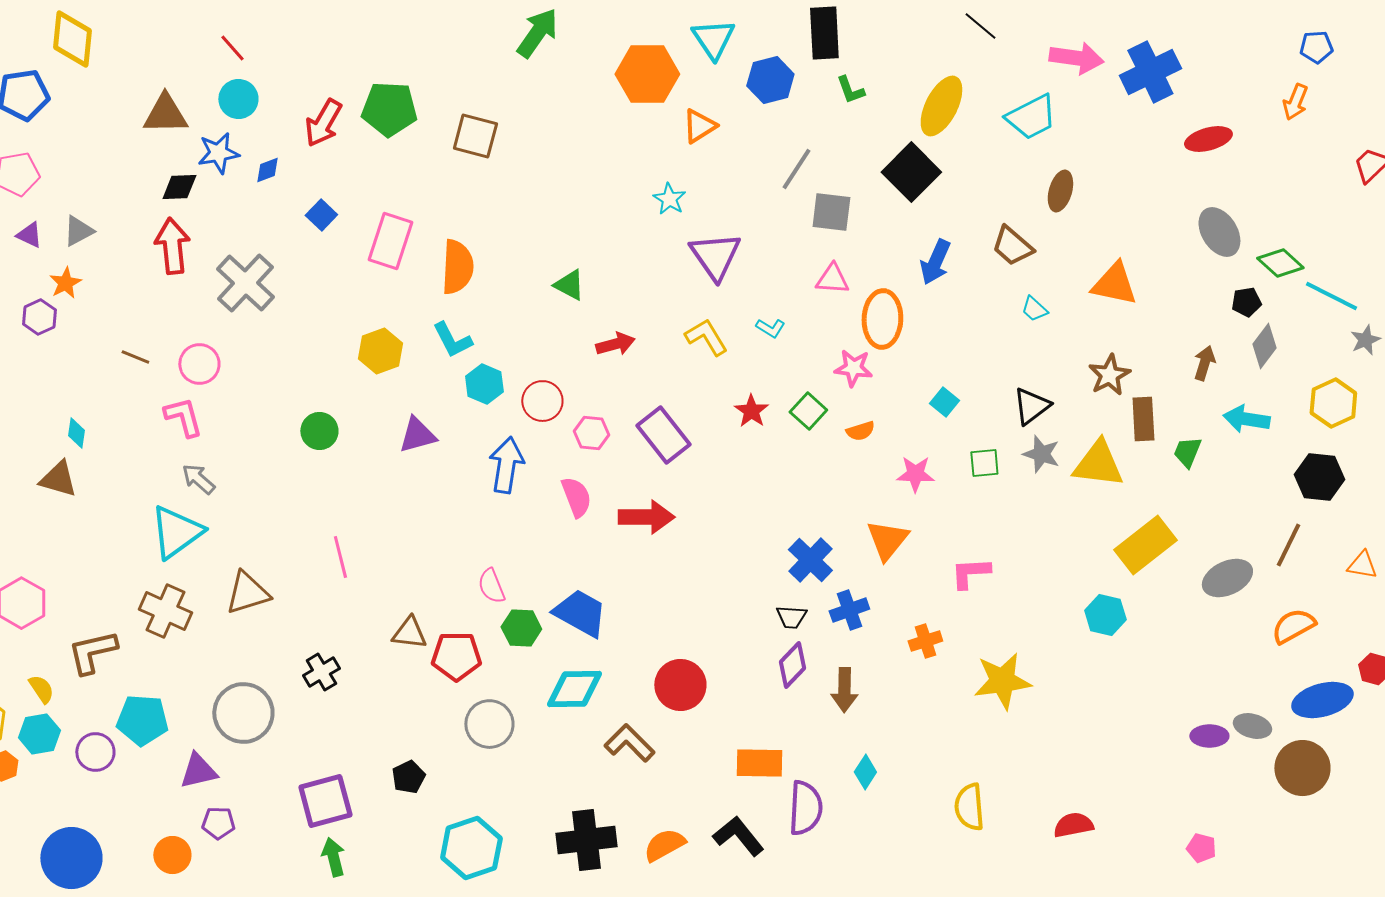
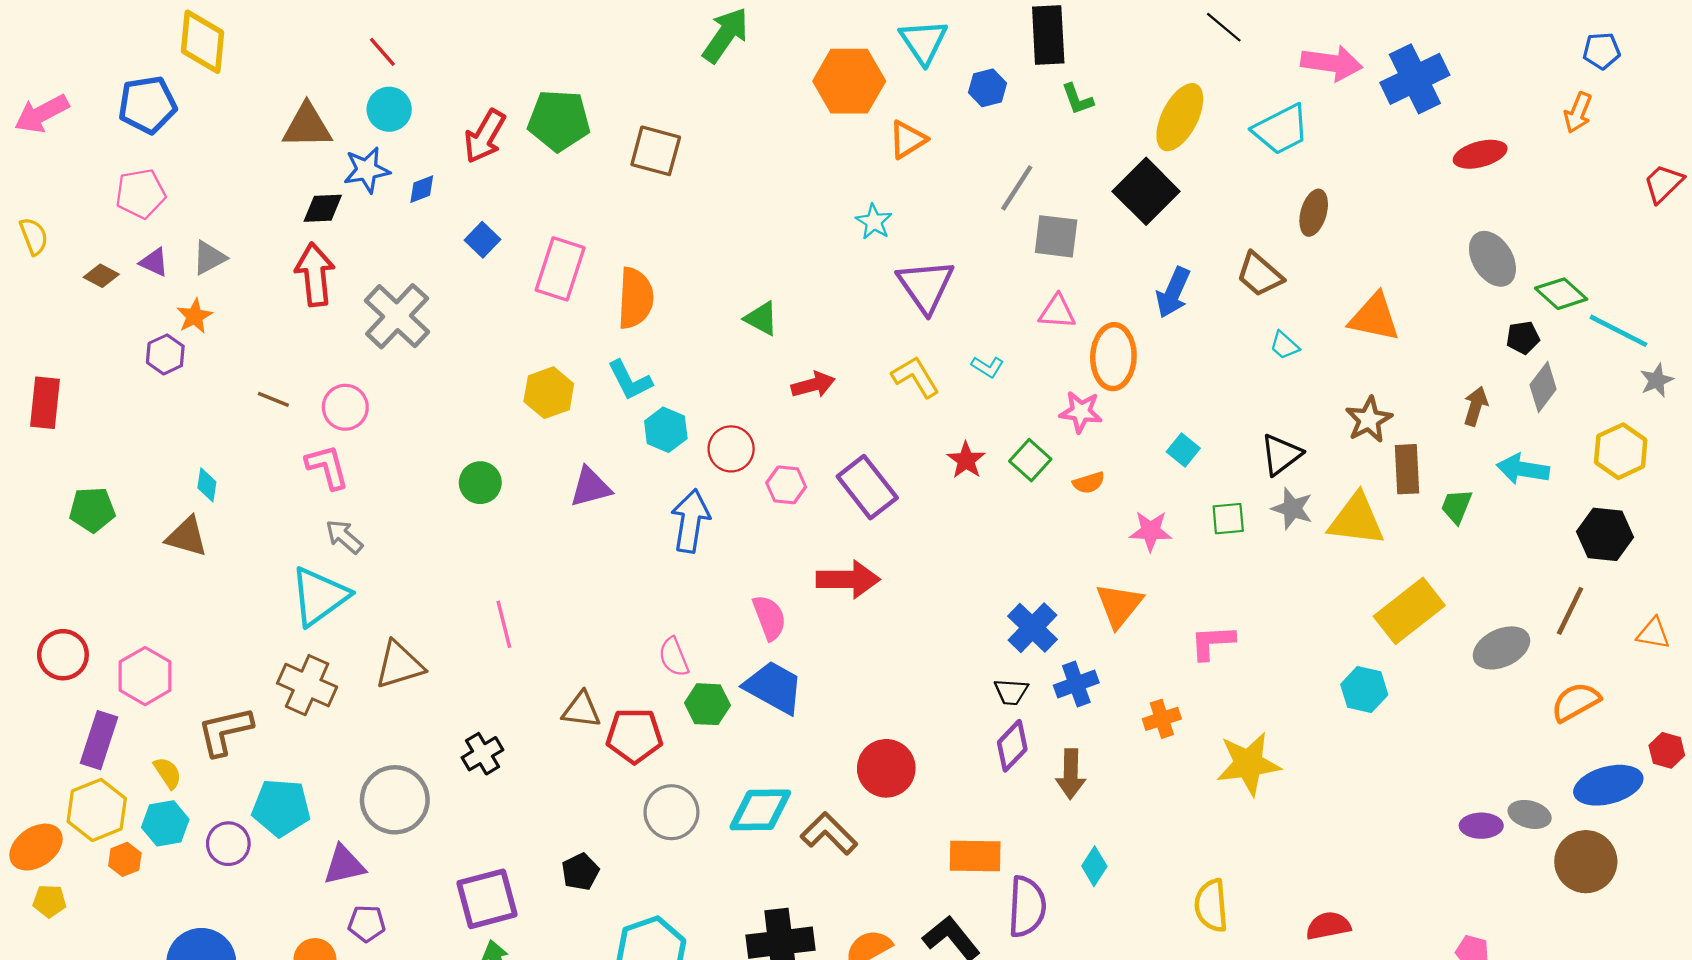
blue hexagon: (770, 80) -> (987, 88), size x0.7
pink semicircle: (576, 497) -> (769, 618), moved
cyan diamond: (574, 689) -> (760, 810), moved

